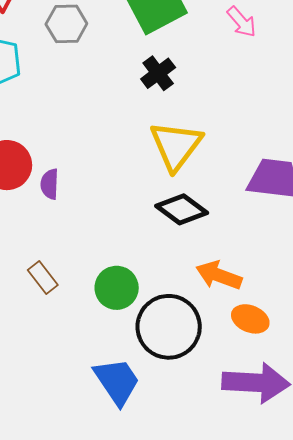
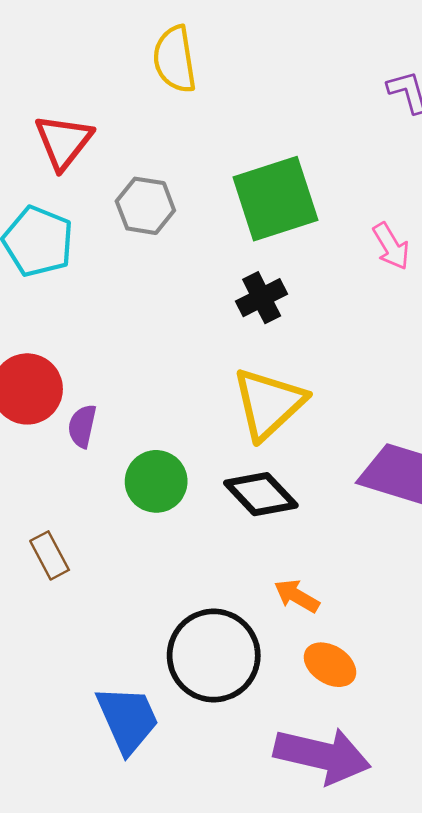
orange arrow: (219, 275) -> (297, 596), size x0.7
green circle: (117, 288) -> (156, 481), moved

